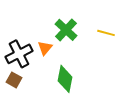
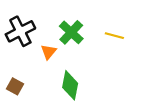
black cross: (19, 54) -> (20, 31), moved

